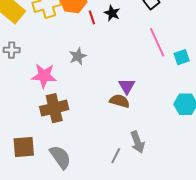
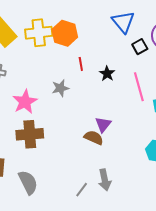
black star: (112, 13) -> (107, 74), moved
red line: (92, 17) -> (81, 64), moved
pink star: (44, 76) -> (25, 102), turned 30

